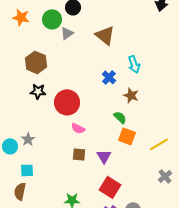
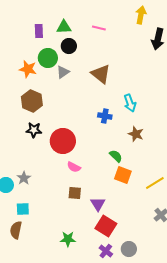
orange star: (21, 17) -> (28, 69), moved
blue cross: (109, 77) -> (105, 116), turned -32
brown star: (131, 95) -> (136, 134), moved
purple triangle: (104, 156) -> (98, 204), moved

